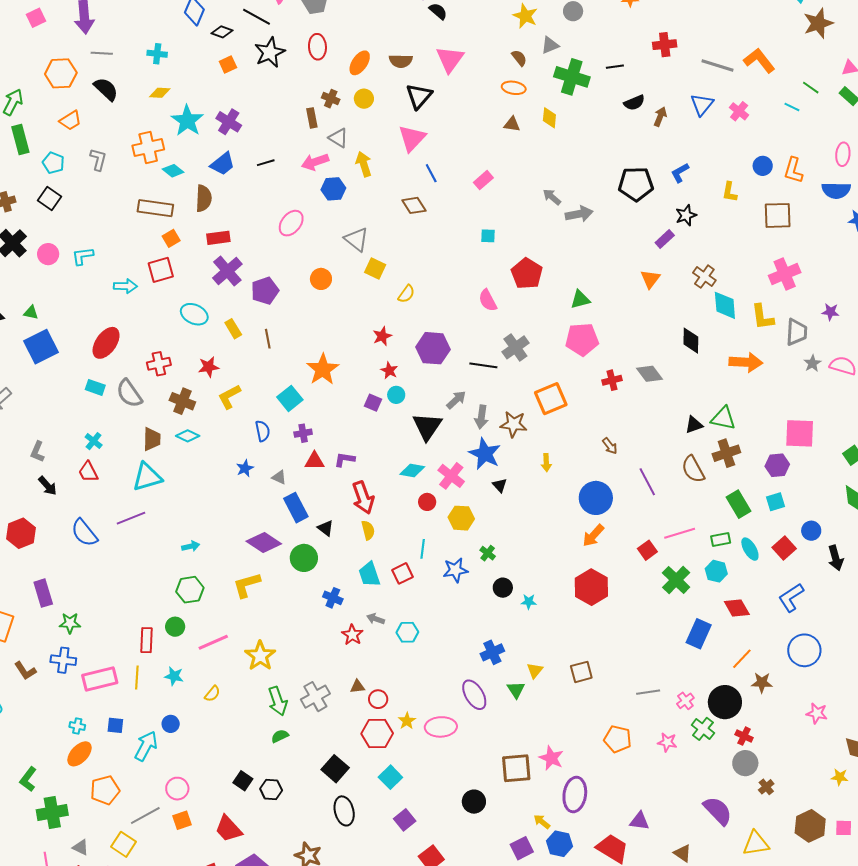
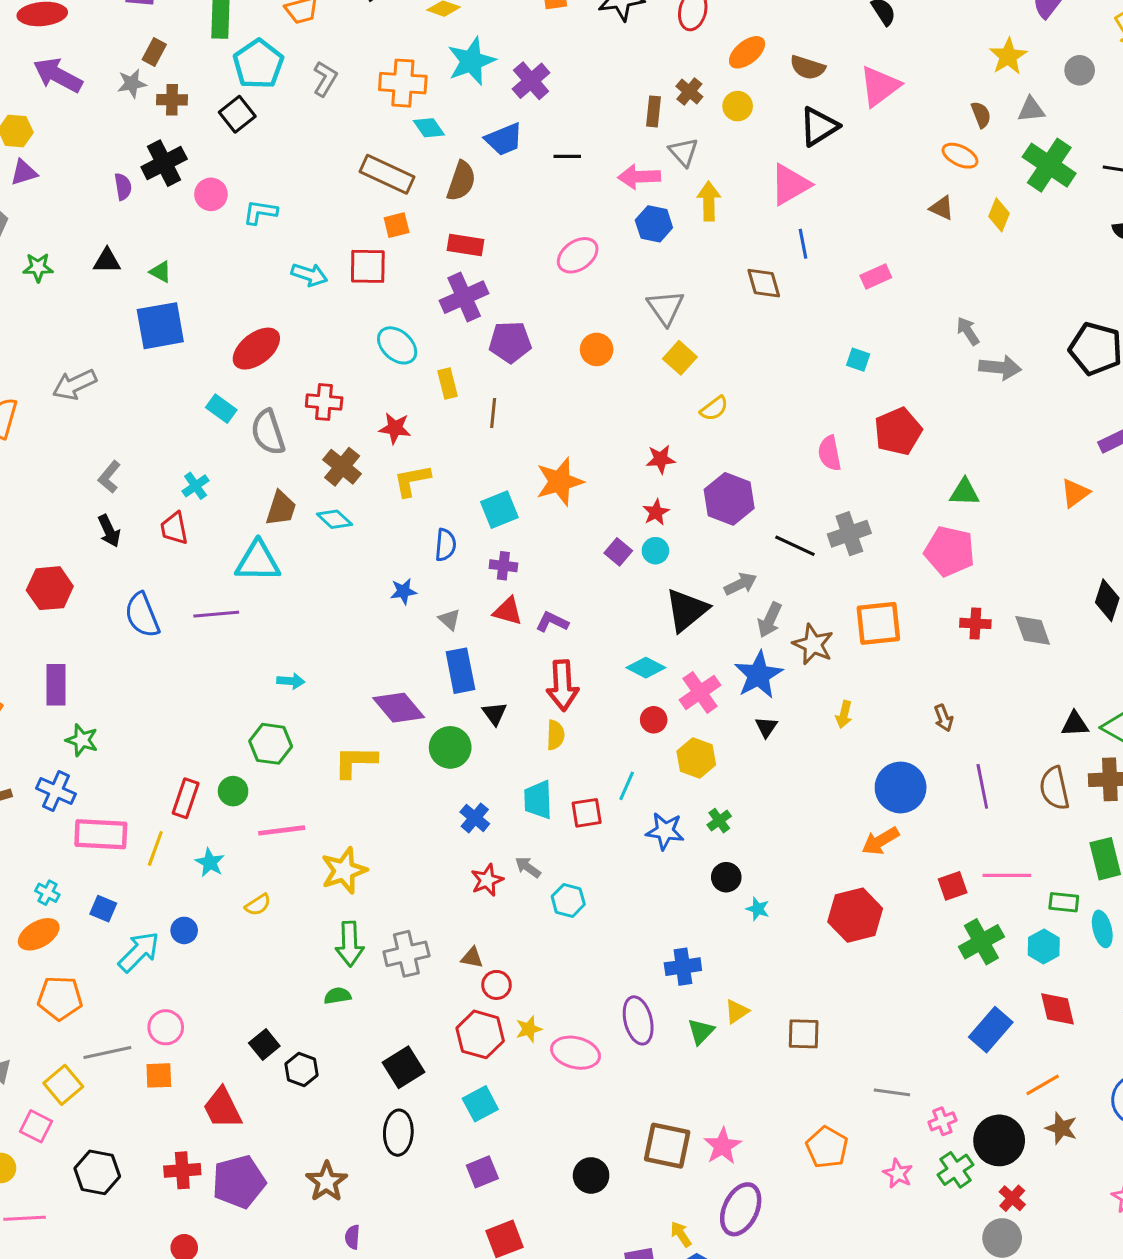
cyan pentagon: (53, 163) -> (258, 64), size x1.5

